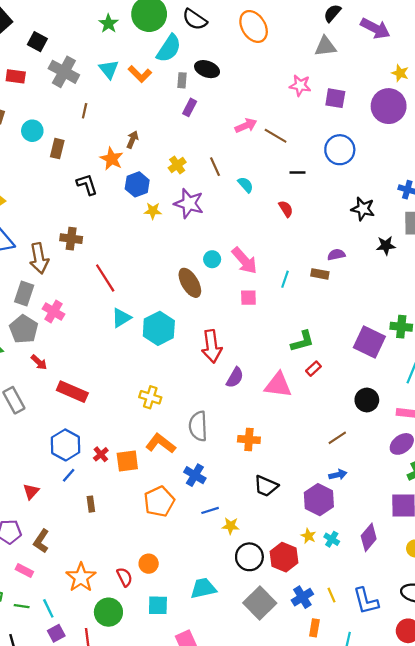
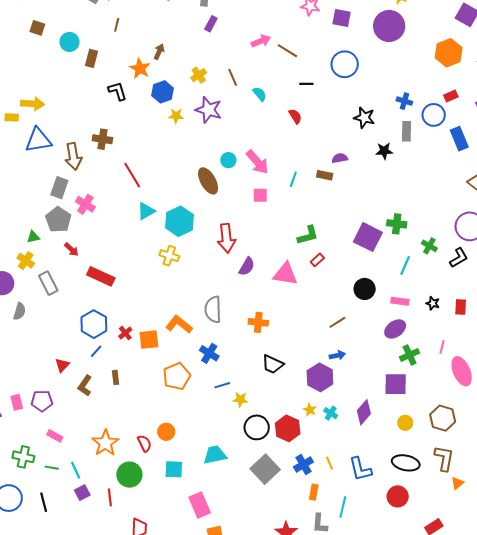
yellow cross: (150, 397) -> (169, 256), moved
brown L-shape: (41, 541) -> (85, 386), moved

